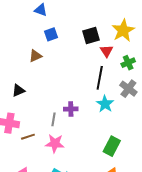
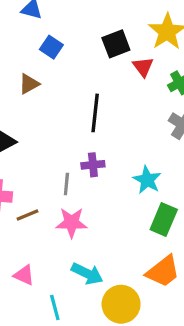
blue square: (51, 34) -> (51, 47), turned -32
black line: (100, 78) -> (95, 113), moved
cyan star: (105, 104) -> (147, 180), moved

